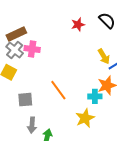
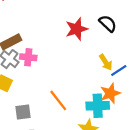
red star: (78, 24) -> (77, 29), size x1.5
cyan cross: (95, 96) -> (98, 106), size x1.5

